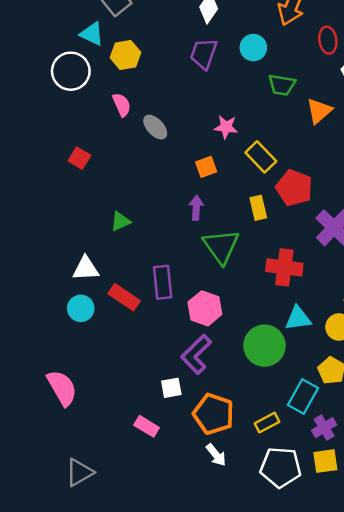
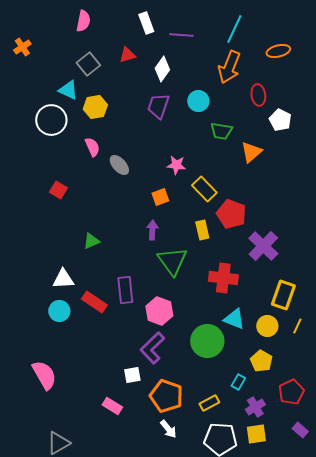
cyan triangle: (298, 318) -> (234, 319), turned 30
cyan rectangle: (303, 397) -> (238, 382), size x0.6

